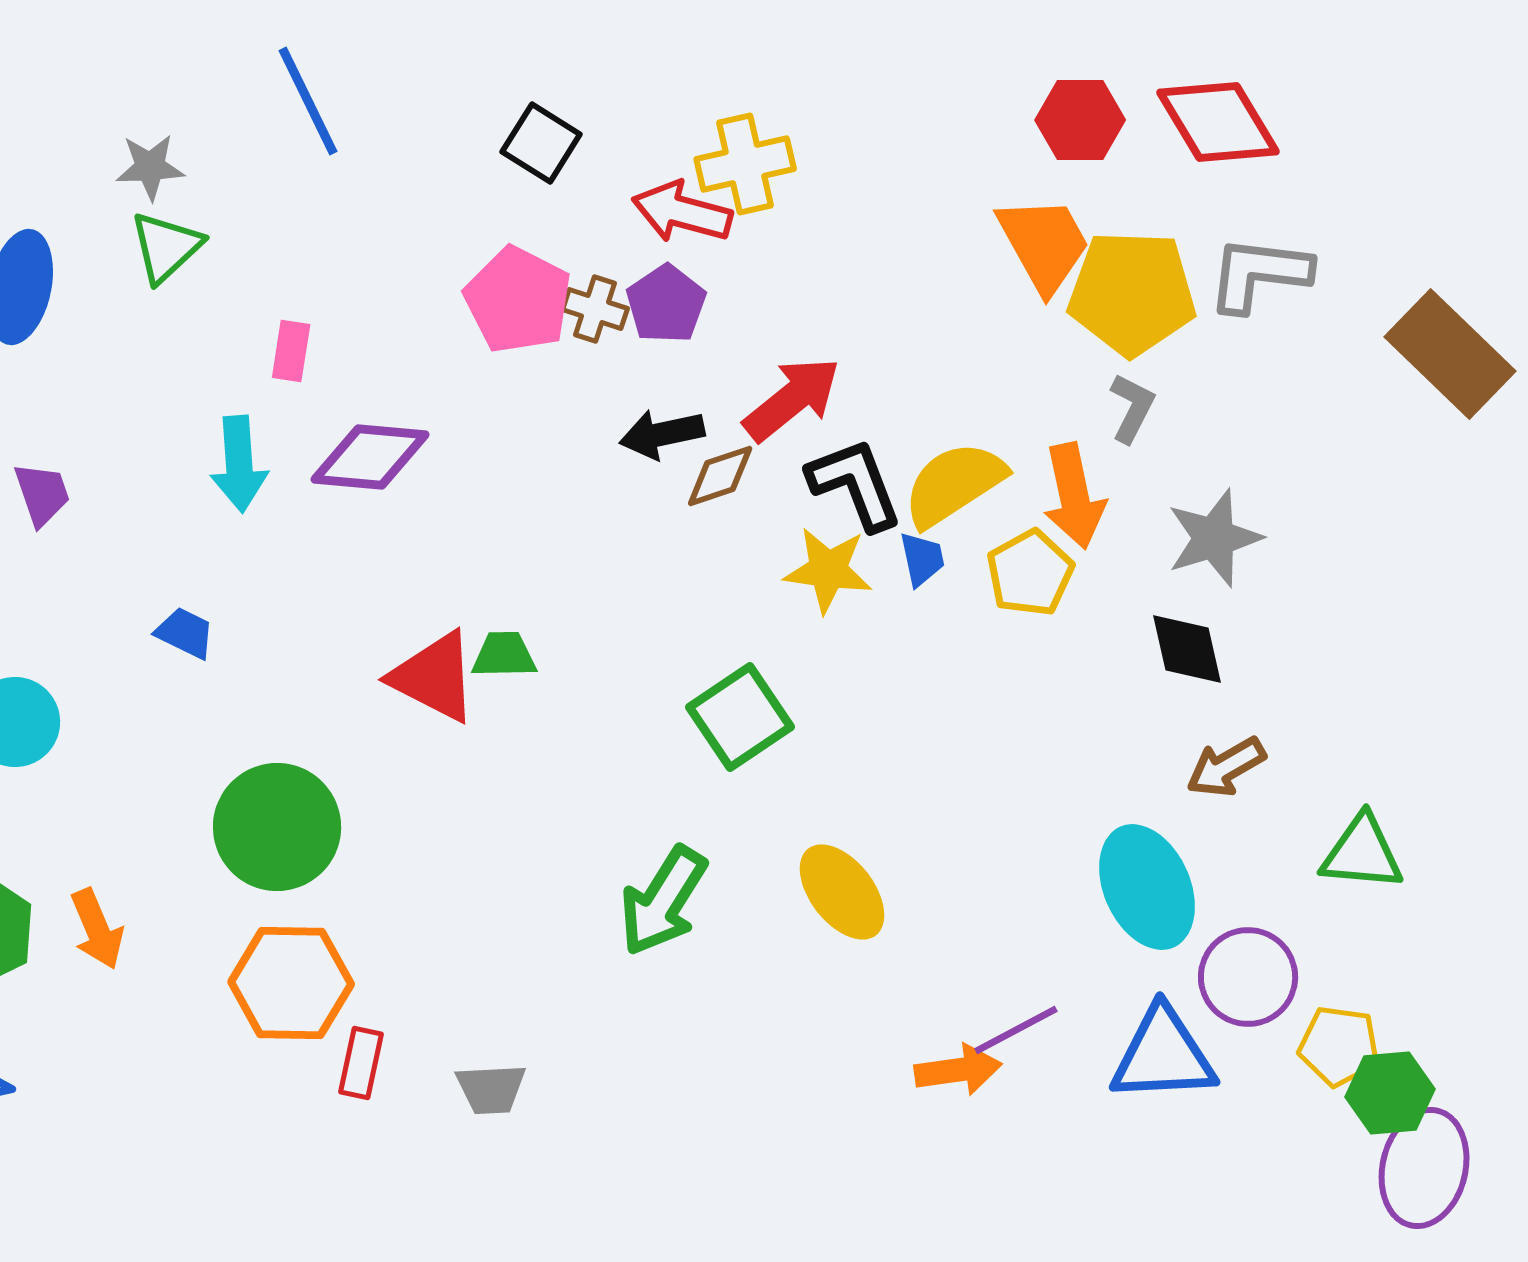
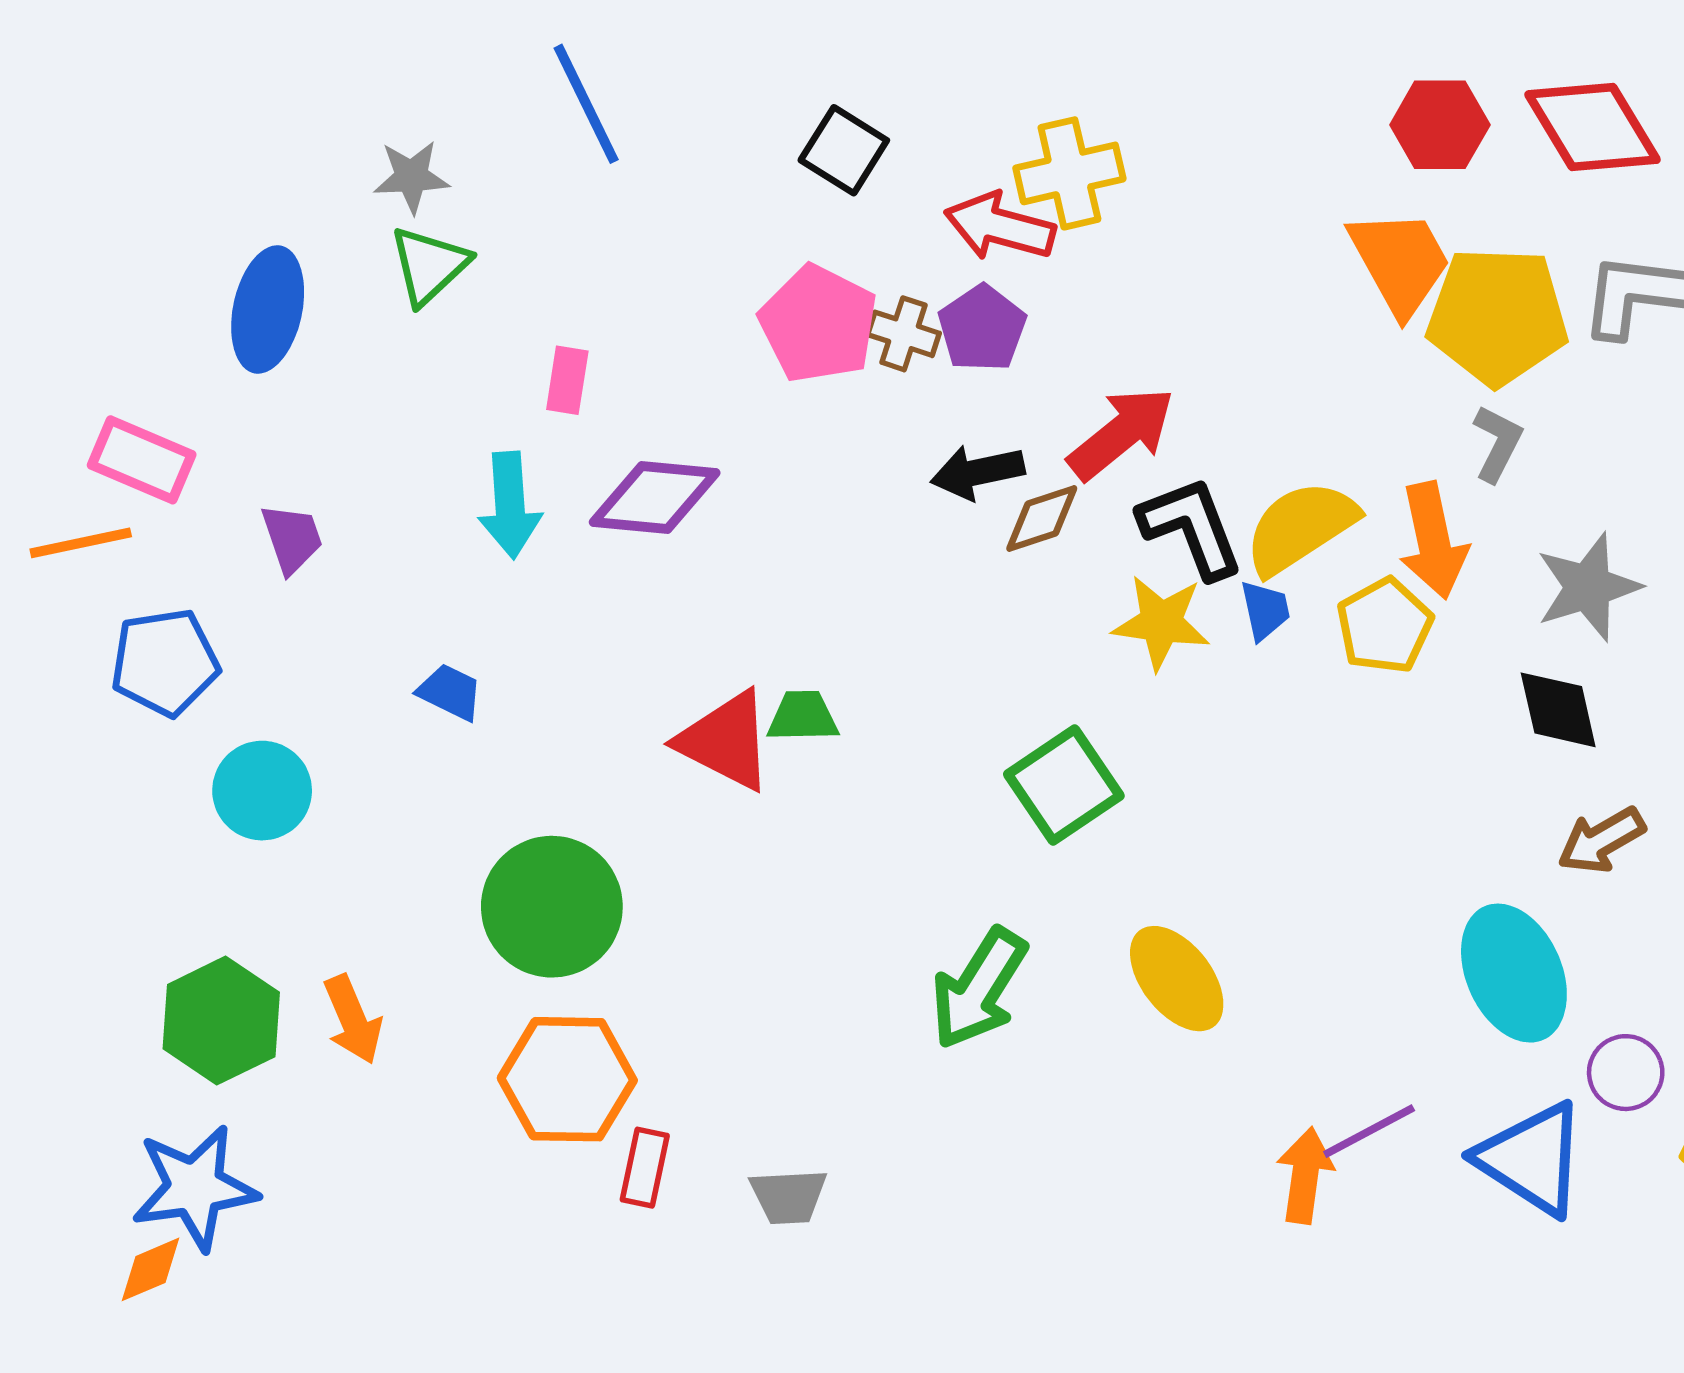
purple circle: (1248, 977) -> (1626, 1073), size x0.7
blue triangle: (1163, 1055) -> (1532, 1159), turned 36
orange arrow: (958, 1070) -> (1305, 1175), turned -74

